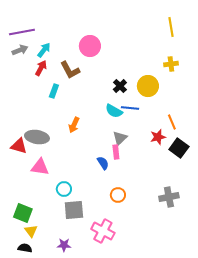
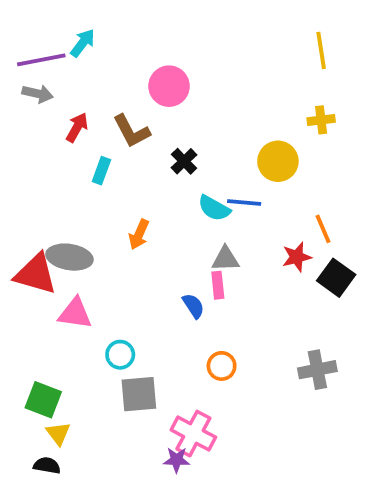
gray arrow: (20, 50) -> (38, 94), turned 35
cyan arrow: (44, 50) -> (83, 43), moved
black cross: (120, 86) -> (184, 161), moved
gray triangle: (120, 138) -> (225, 259), turned 42
red triangle: (19, 146) -> (36, 274), size x1.4
purple star: (64, 245) -> (177, 460), moved

